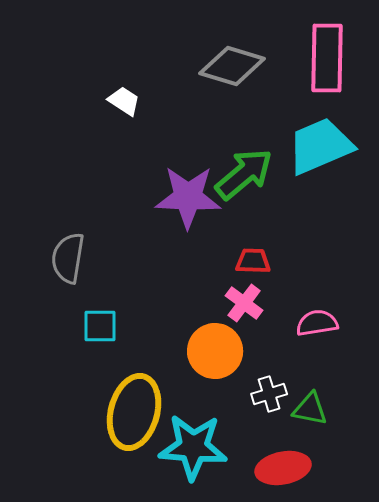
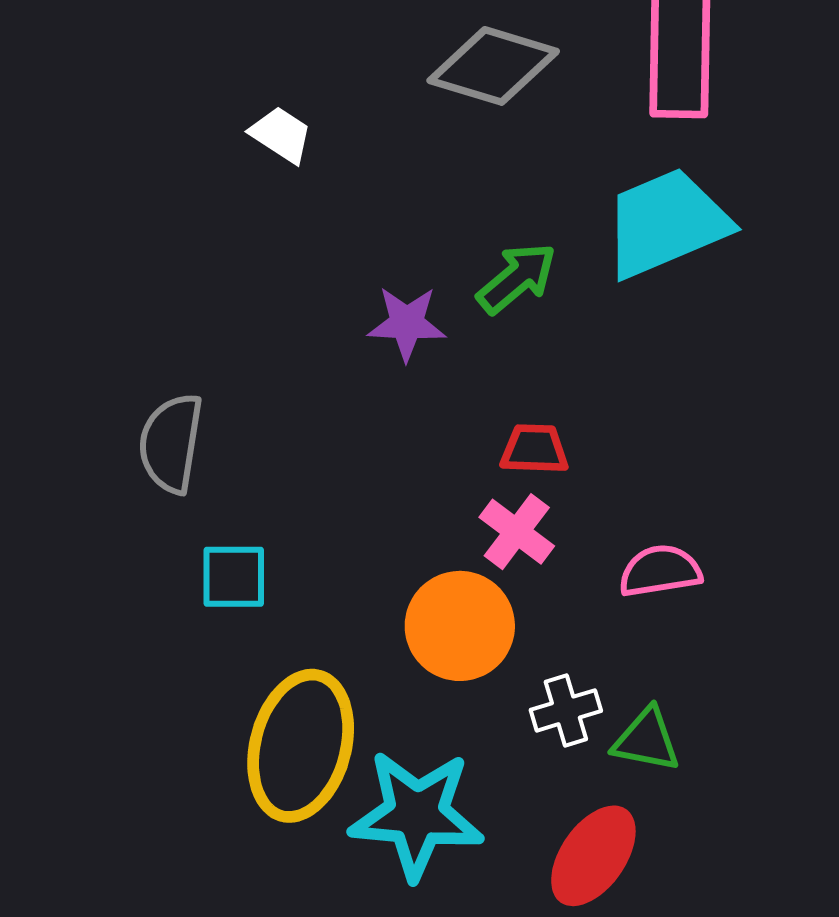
green arrow: (244, 174) -> (517, 278), size x0.7
purple star: (188, 197) -> (407, 323), size x0.6
red ellipse: (283, 468) -> (593, 856), turned -44

